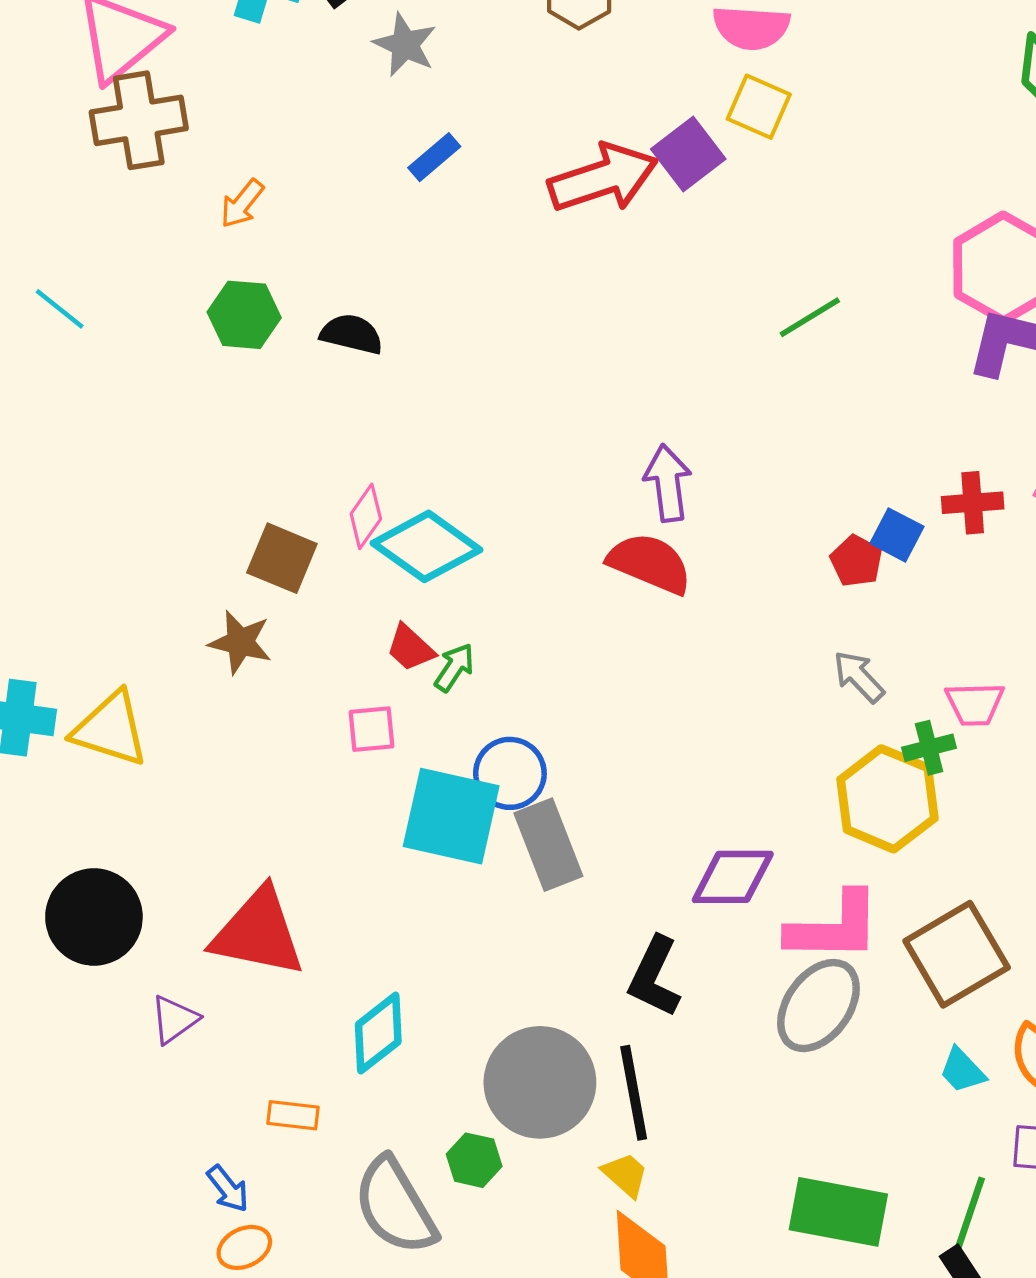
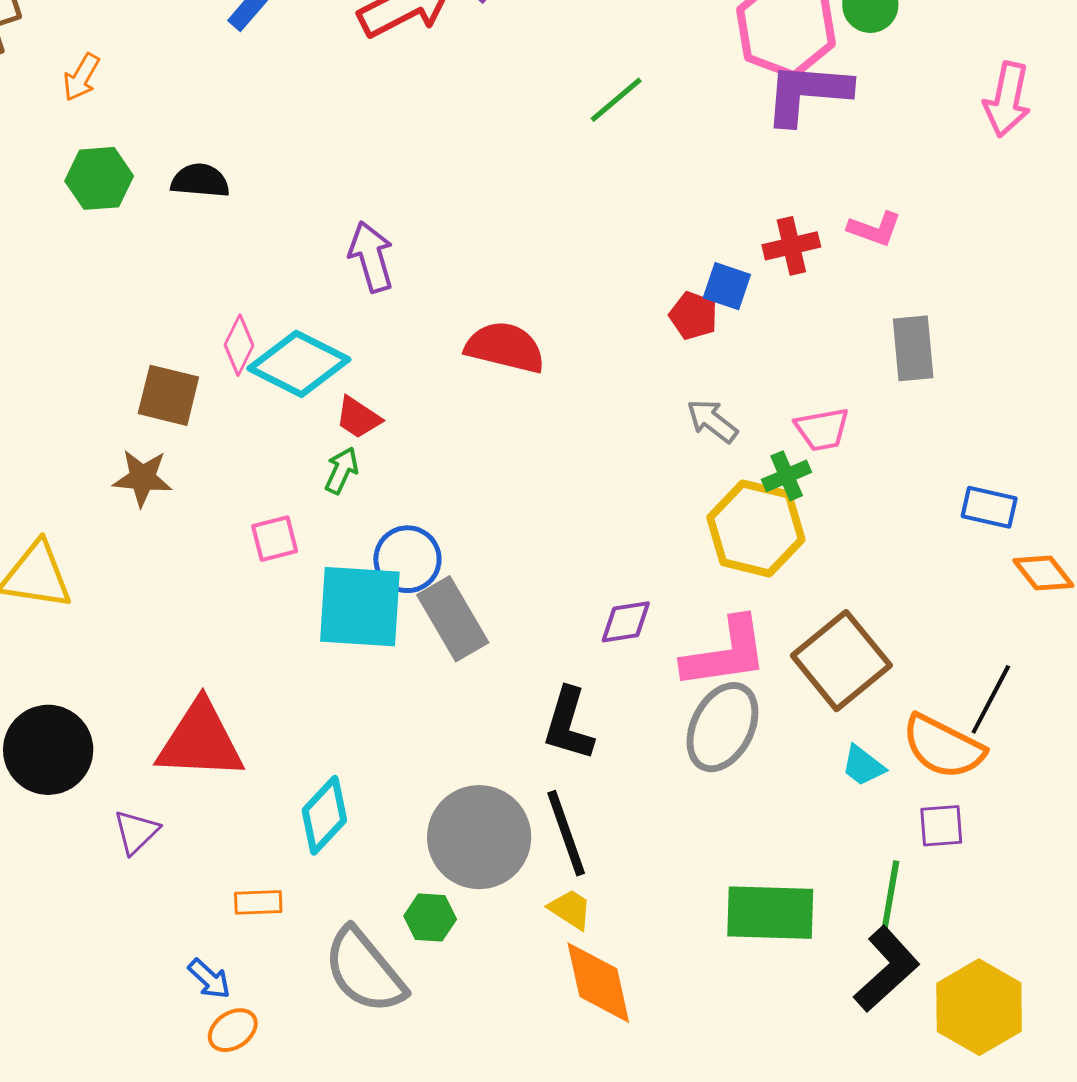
purple arrow: (668, 483) -> (371, 257), moved
red trapezoid: (410, 648) -> (358, 418), moved
purple diamond: (733, 877) -> (626, 622), size x0.7

